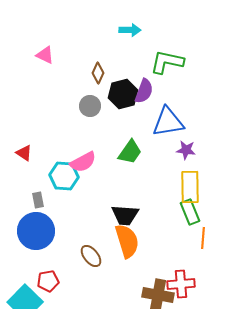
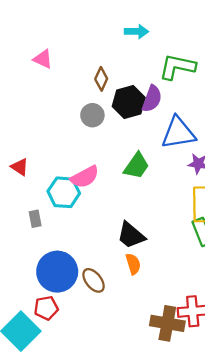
black trapezoid: (125, 215) -> (131, 235), turned 36
blue circle: (36, 231) -> (57, 272), moved
orange semicircle: (127, 241) -> (133, 264), size x0.6

